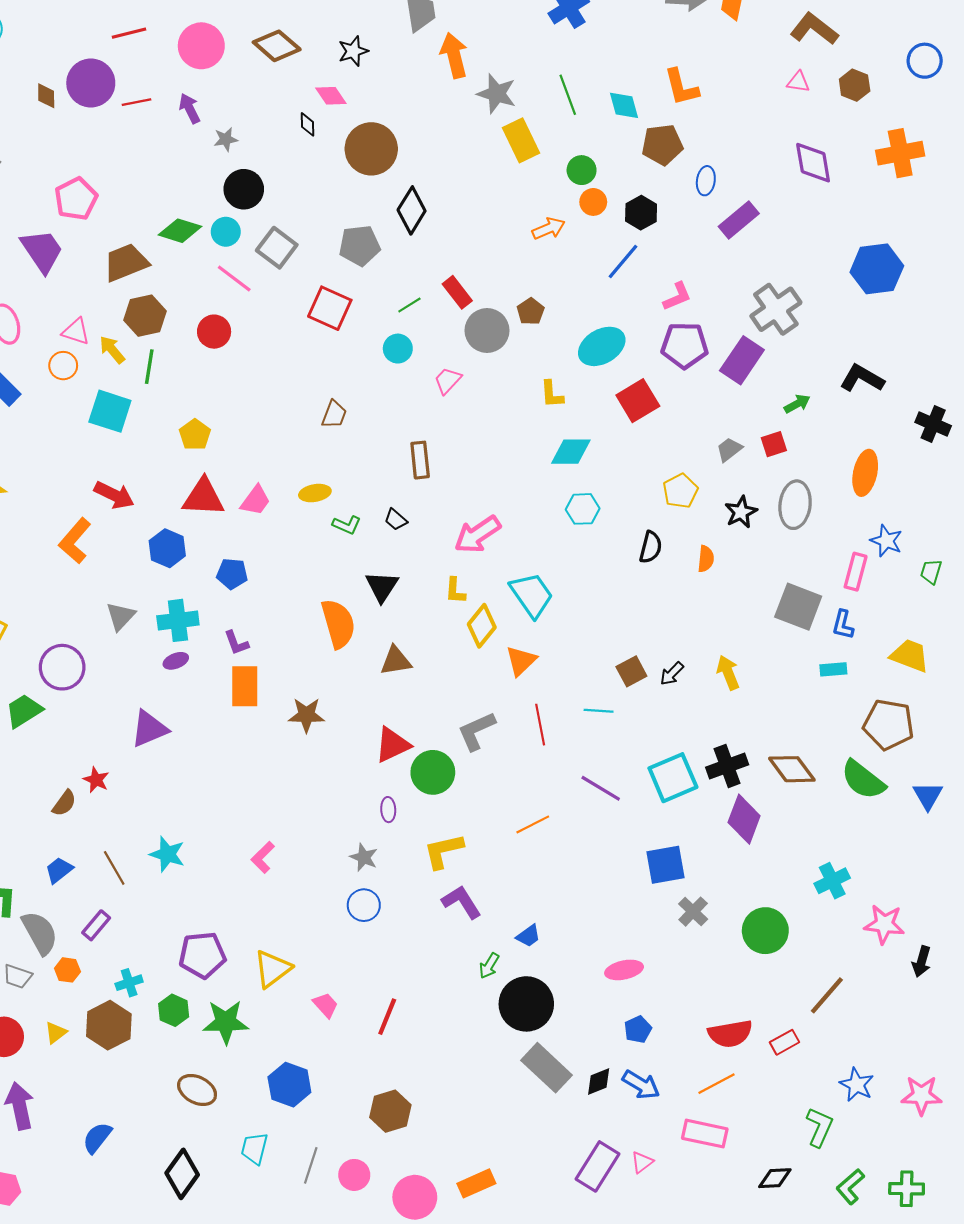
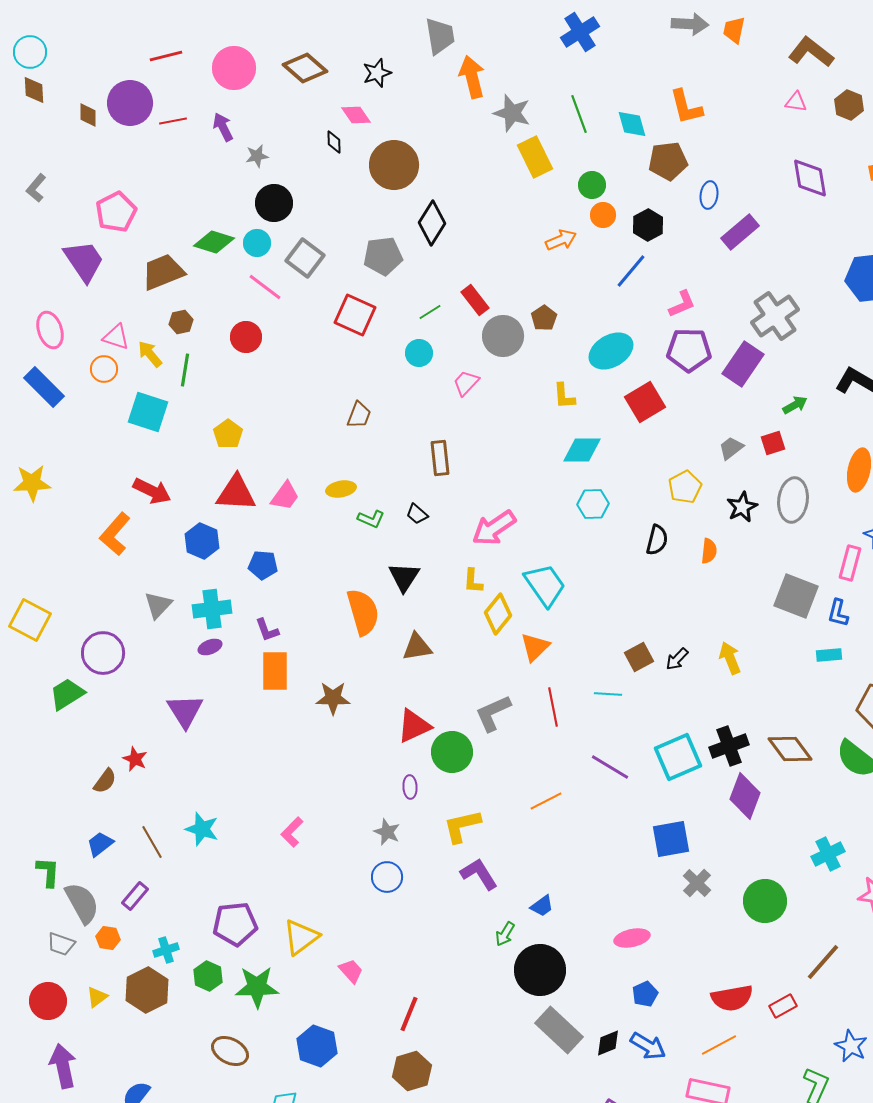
brown hexagon: (145, 316) -> (181, 322), size x0.6
purple triangle: (149, 729) -> (185, 711), turned -39
red line: (387, 1017) -> (409, 1014), moved

